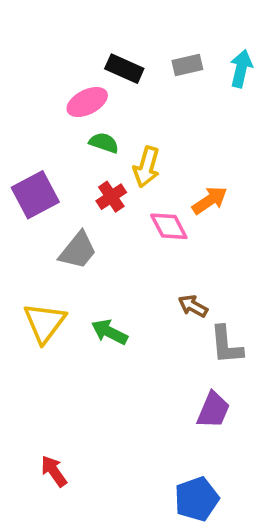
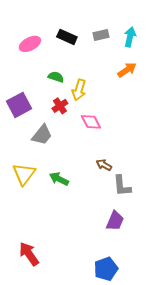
pink ellipse: (87, 102) -> (30, 44), moved
orange arrow: (210, 200) -> (127, 70), moved
red arrow: (54, 471) -> (29, 254), size x1.4

